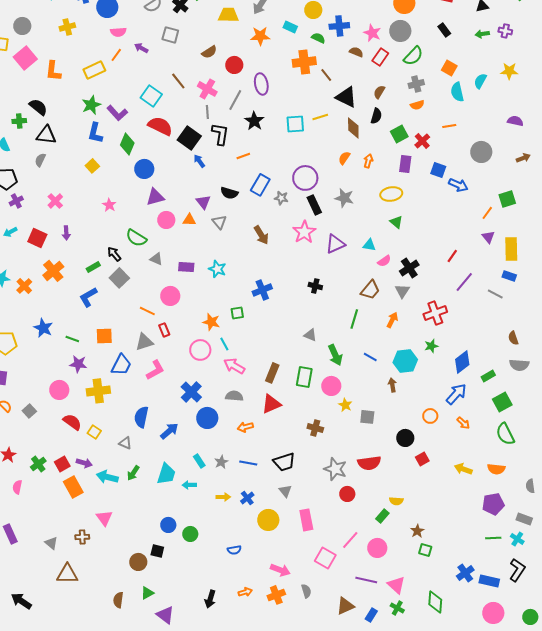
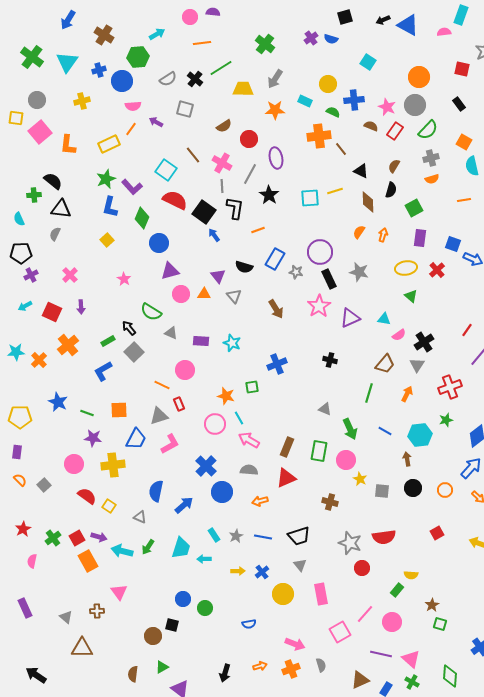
black triangle: (346, 97) -> (361, 171), size x0.7
red cross: (422, 141) -> (437, 270), moved
black circle: (405, 438) -> (413, 488), moved
pink square: (325, 558) -> (340, 632), turned 30

